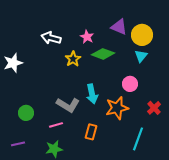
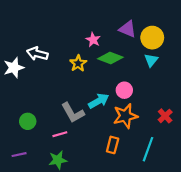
white arrow: (51, 38) -> (37, 54), moved
pink circle: (130, 84) -> (124, 90), moved
cyan arrow: (92, 94) -> (99, 101), turned -108
gray L-shape: (68, 105) -> (73, 113), turned 30
orange rectangle: (91, 132) -> (113, 145), moved

